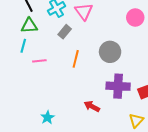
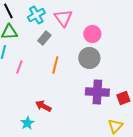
pink circle: (135, 18) -> (92, 34), moved
pink line: (39, 61) -> (19, 67), turned -64
red arrow: (92, 106) -> (43, 106), moved

